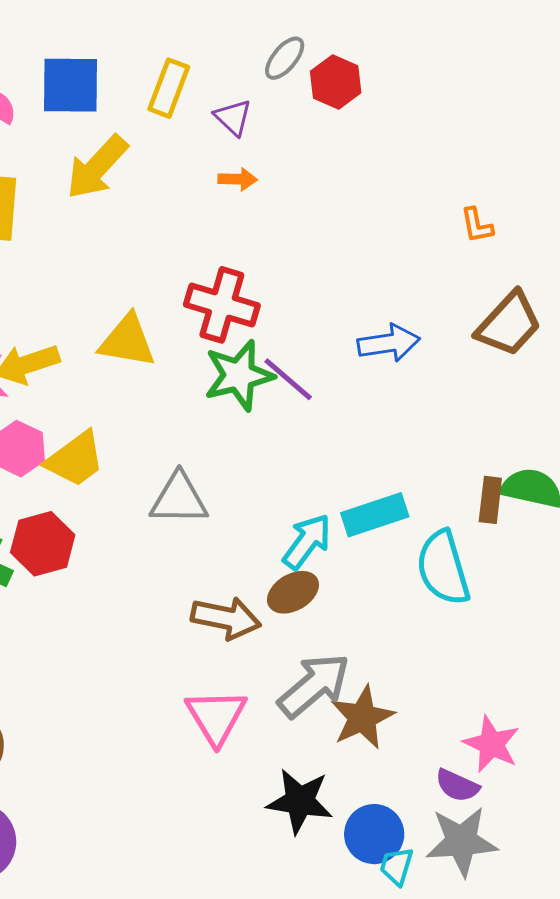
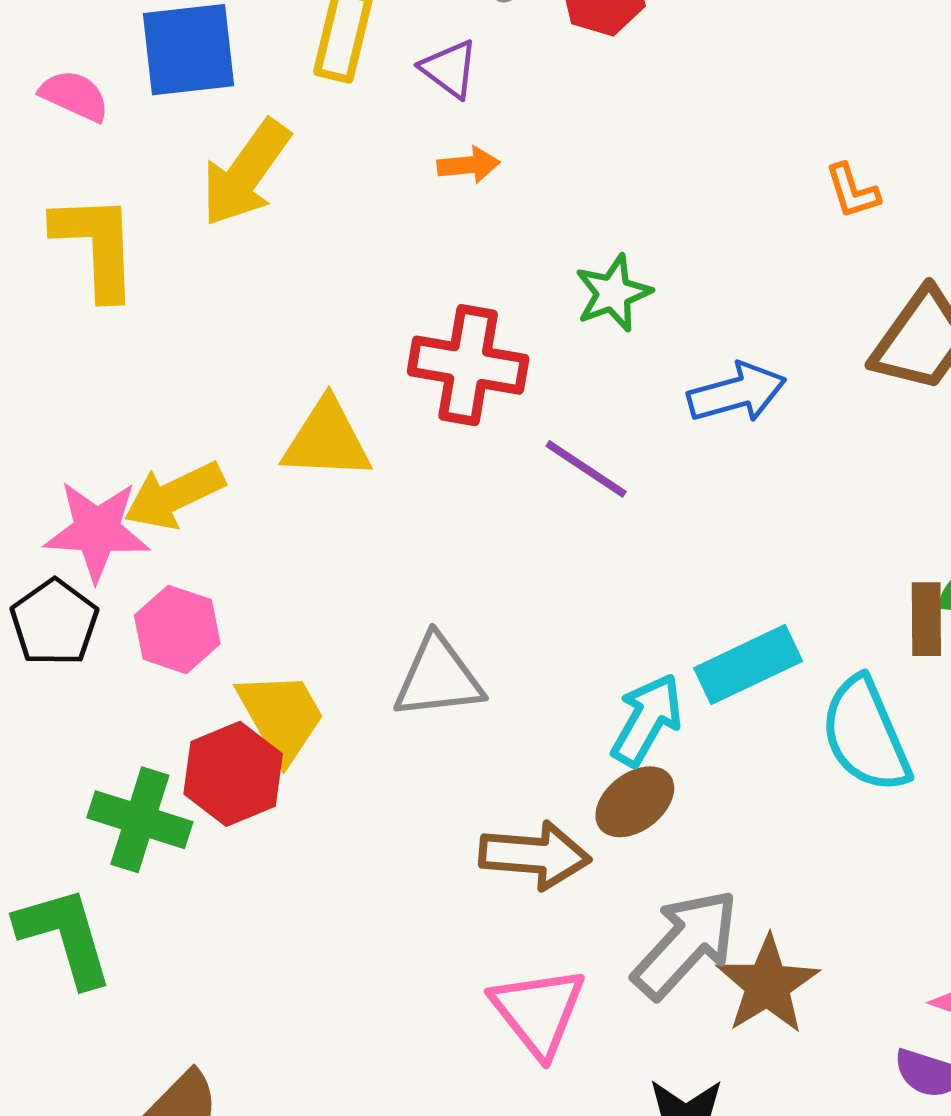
green star: (239, 375) -> (613, 293), moved, size x0.7
yellow trapezoid: (75, 459) -> (281, 716), moved, turned -76

